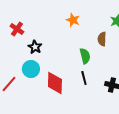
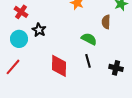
green semicircle: (85, 56) -> (89, 39), turned -49
cyan circle: (31, 69) -> (19, 39), moved

